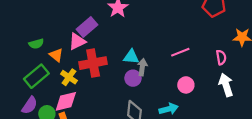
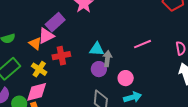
orange triangle: (56, 55) -> (35, 43), moved
red cross: (93, 63) -> (61, 56), size x0.7
pink circle: (186, 85) -> (126, 78), moved

